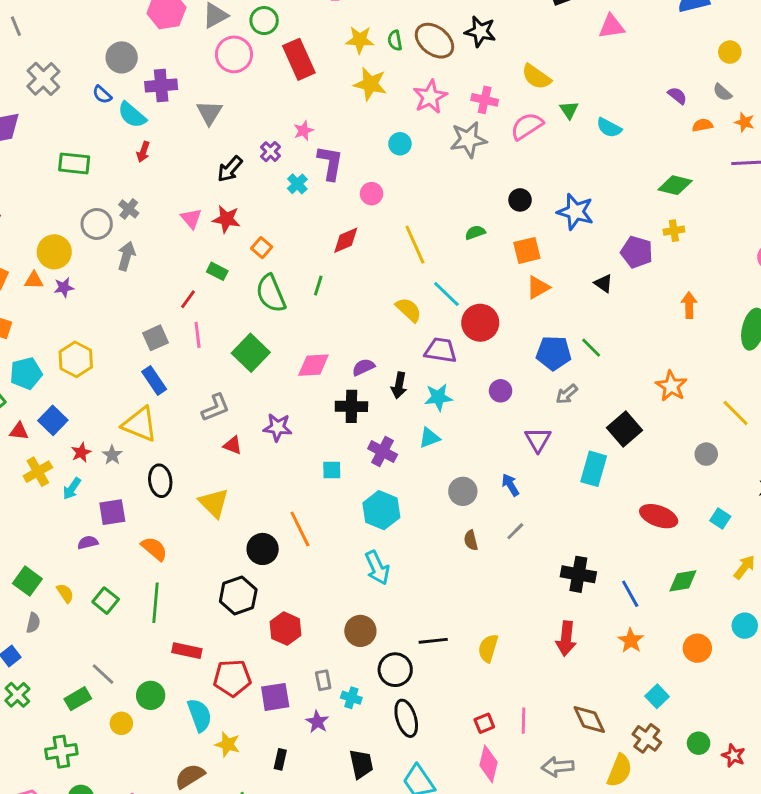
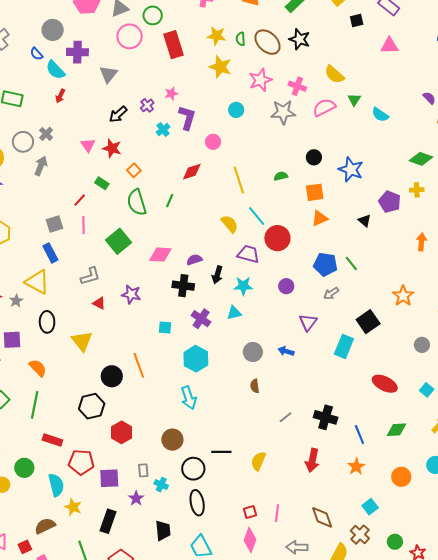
blue arrow: (510, 485) -> (286, 351), turned -49
gray line: (515, 531) -> (286, 417), moved
black rectangle: (280, 759) -> (108, 521), size x1.6

